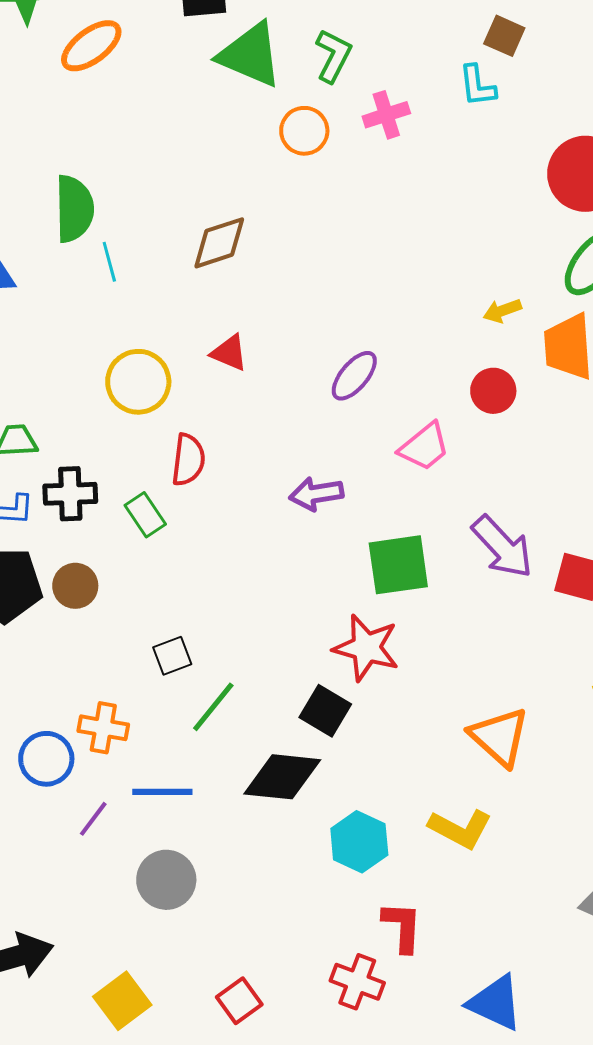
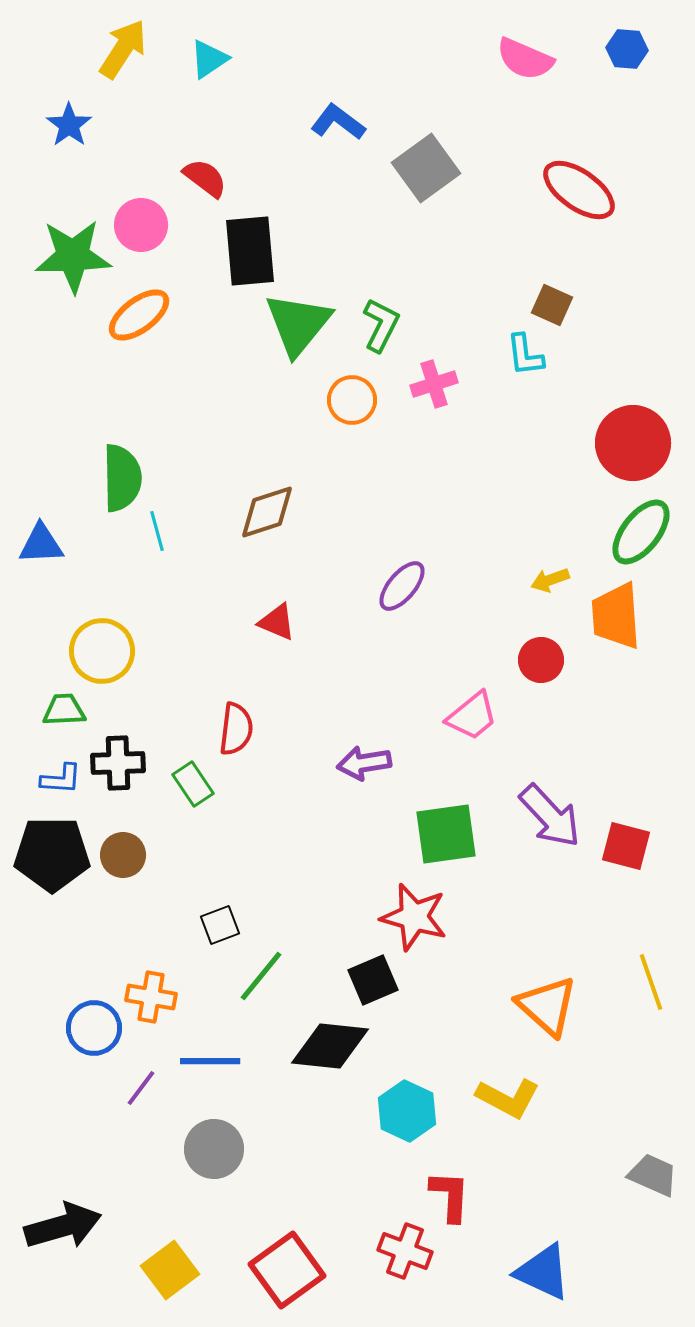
green triangle: (250, 55) -> (298, 324), turned 46
purple ellipse: (354, 376) -> (402, 586), moved
yellow circle: (138, 382) -> (102, 651), moved
black square: (325, 711) -> (373, 980), turned 36
red square: (239, 1001) -> (287, 1270), size x1.6

